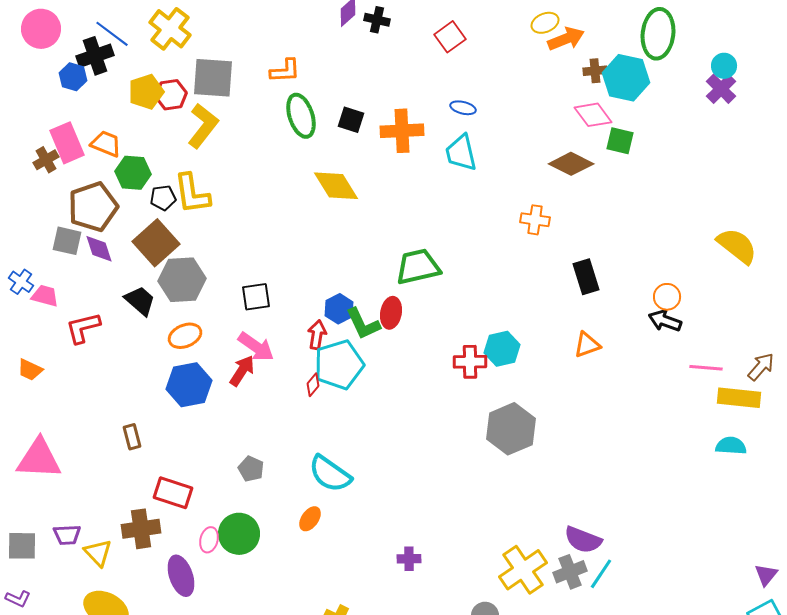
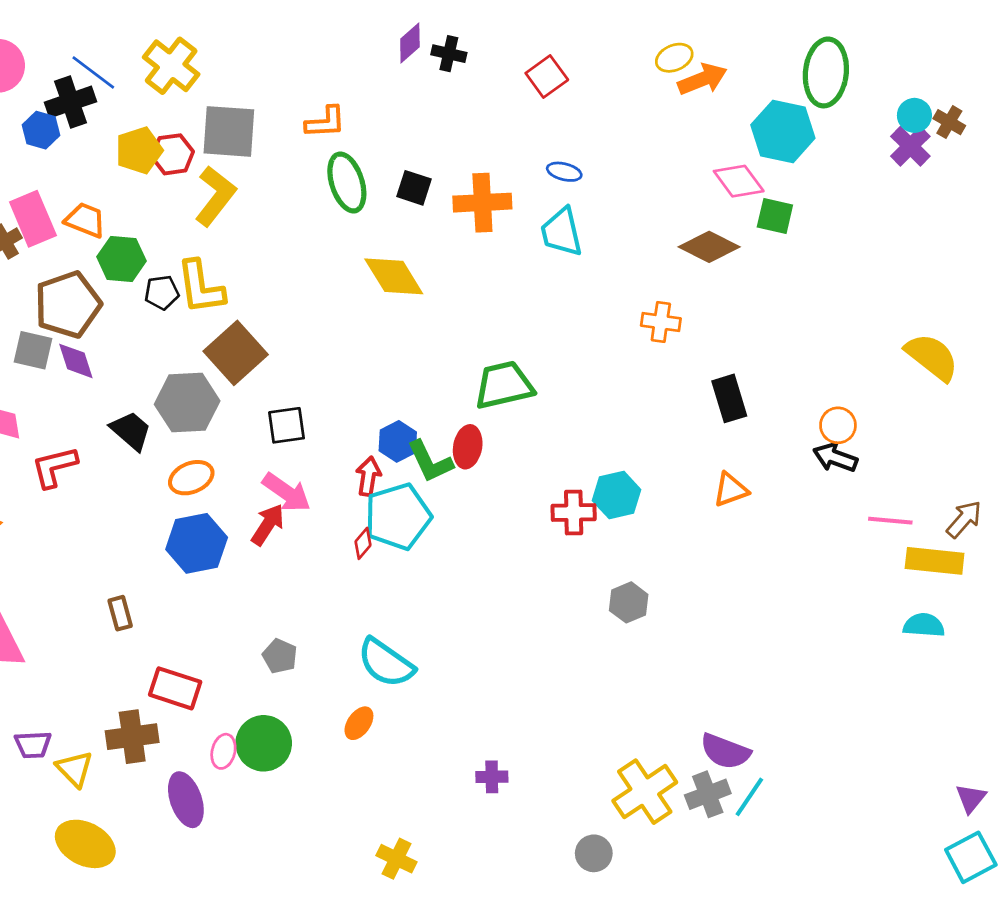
brown cross: (595, 71) -> (949, 122), moved, turned 35
brown square: (156, 243) -> (236, 353), moved
gray hexagon: (511, 429) -> (629, 602), size x0.6

